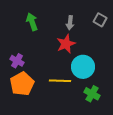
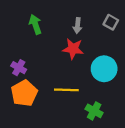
red star: (66, 44) -> (73, 49), turned 30
cyan circle: (83, 67) -> (104, 69), moved
green cross: (92, 94) -> (94, 111), moved

